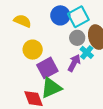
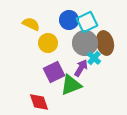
gray circle: (77, 38) -> (85, 43), size x1.6
yellow circle: (33, 50) -> (48, 43), moved
green triangle: (51, 88) -> (71, 85), moved

